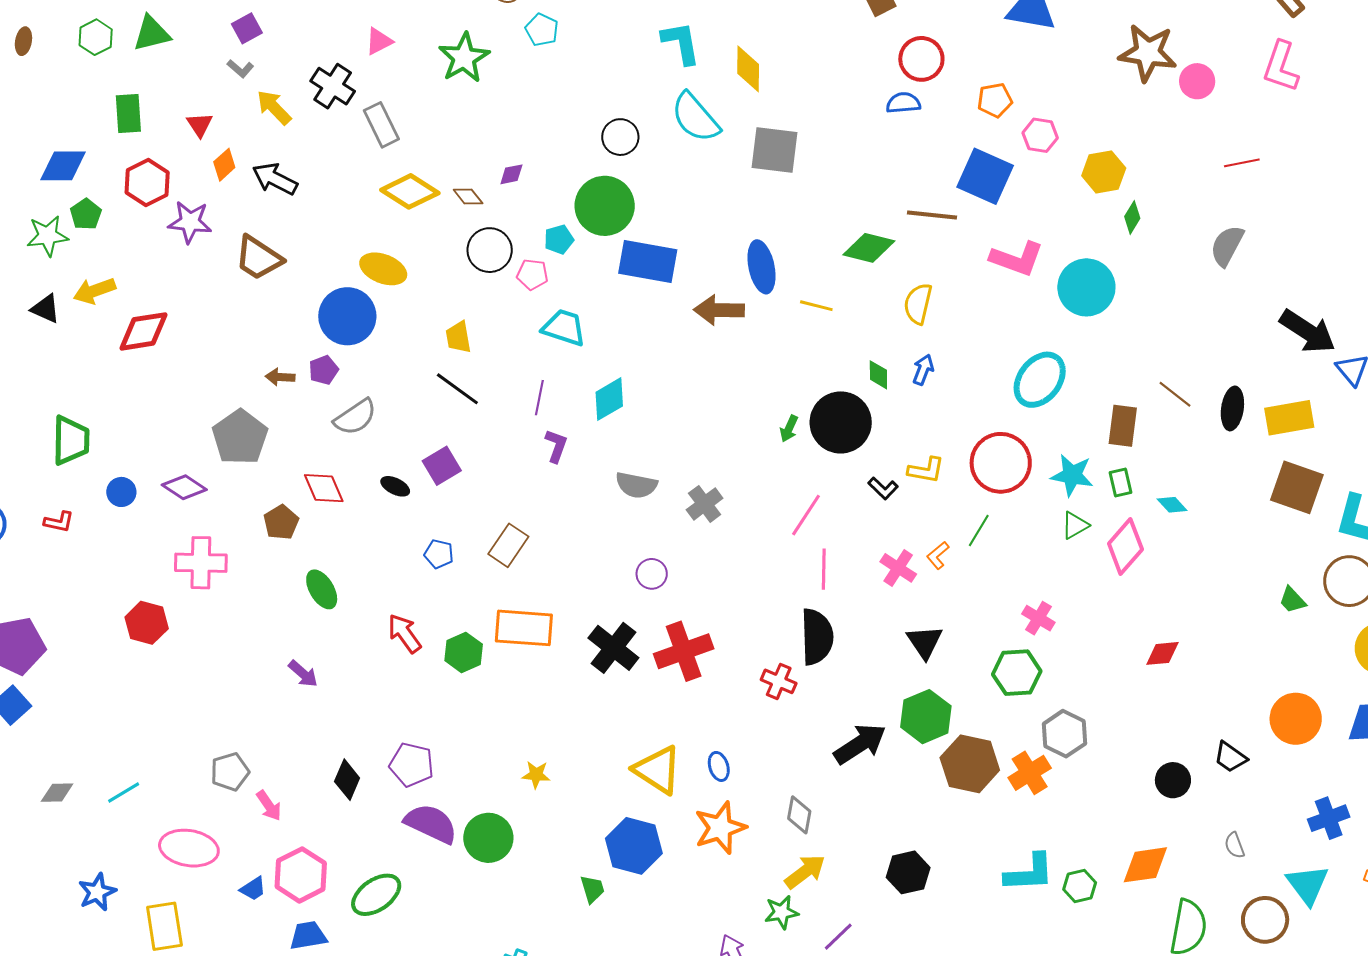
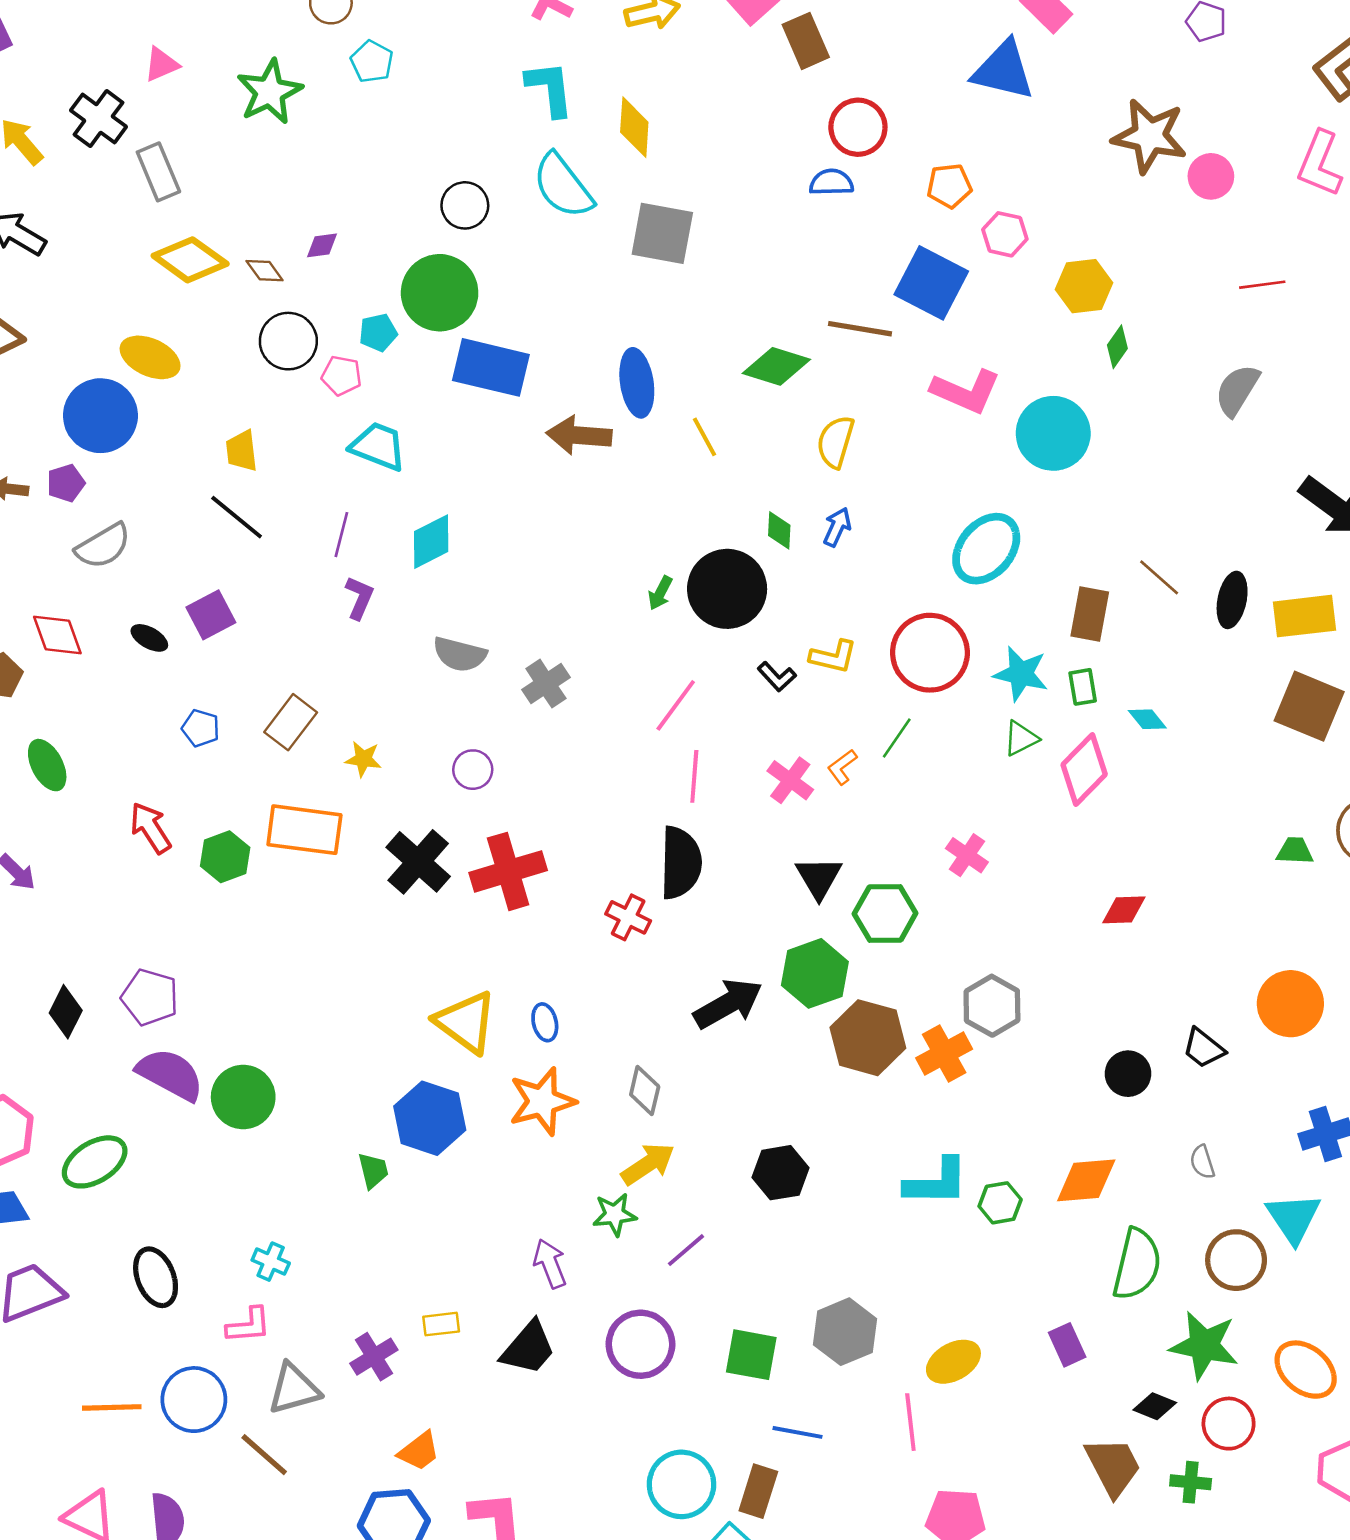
yellow line: (816, 306) -> (705, 437), turned 44
green trapezoid: (1292, 600) -> (1295, 851), turned 132
green hexagon: (1017, 673) -> (885, 914), moved
yellow star: (536, 775) -> (363, 759), moved

